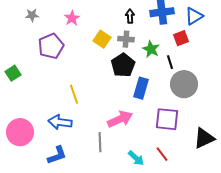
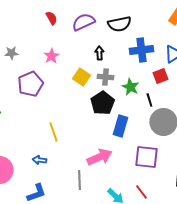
black arrow: (130, 16) -> (99, 53), moved
blue arrow: (60, 122) -> (39, 160), size x0.6

